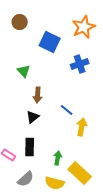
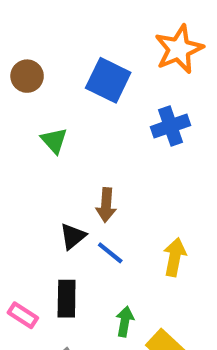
brown circle: (20, 22) -> (27, 76), moved
brown arrow: (38, 95) -> (106, 205), moved
blue line: (67, 110) -> (110, 253), moved

